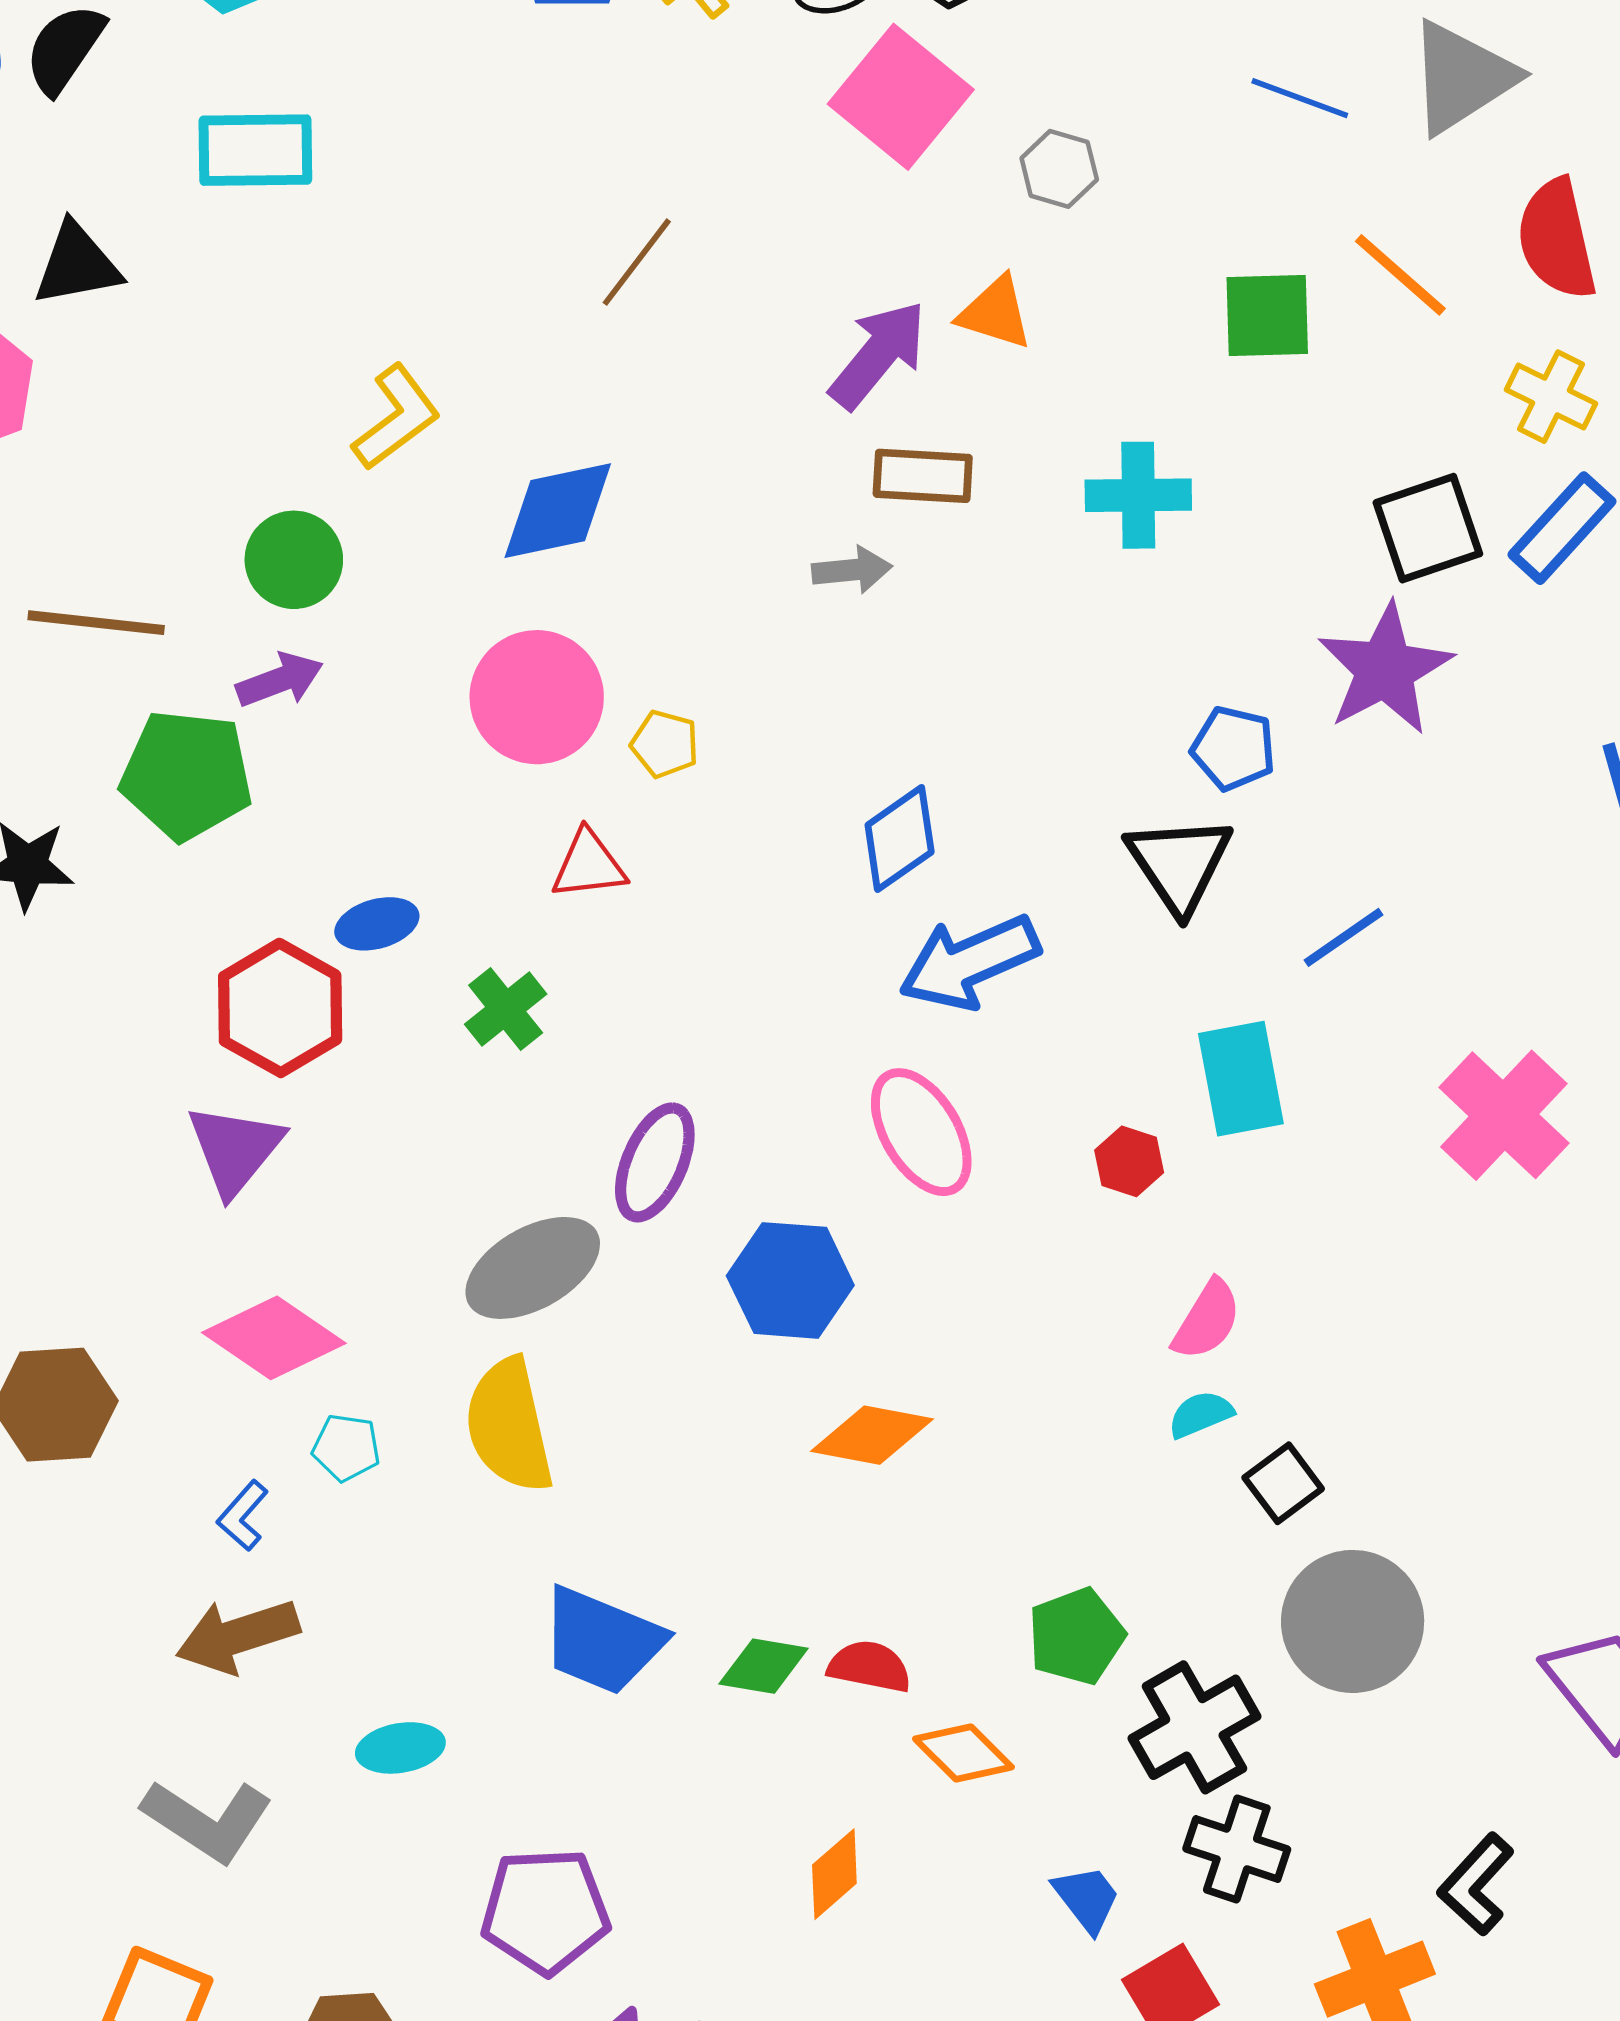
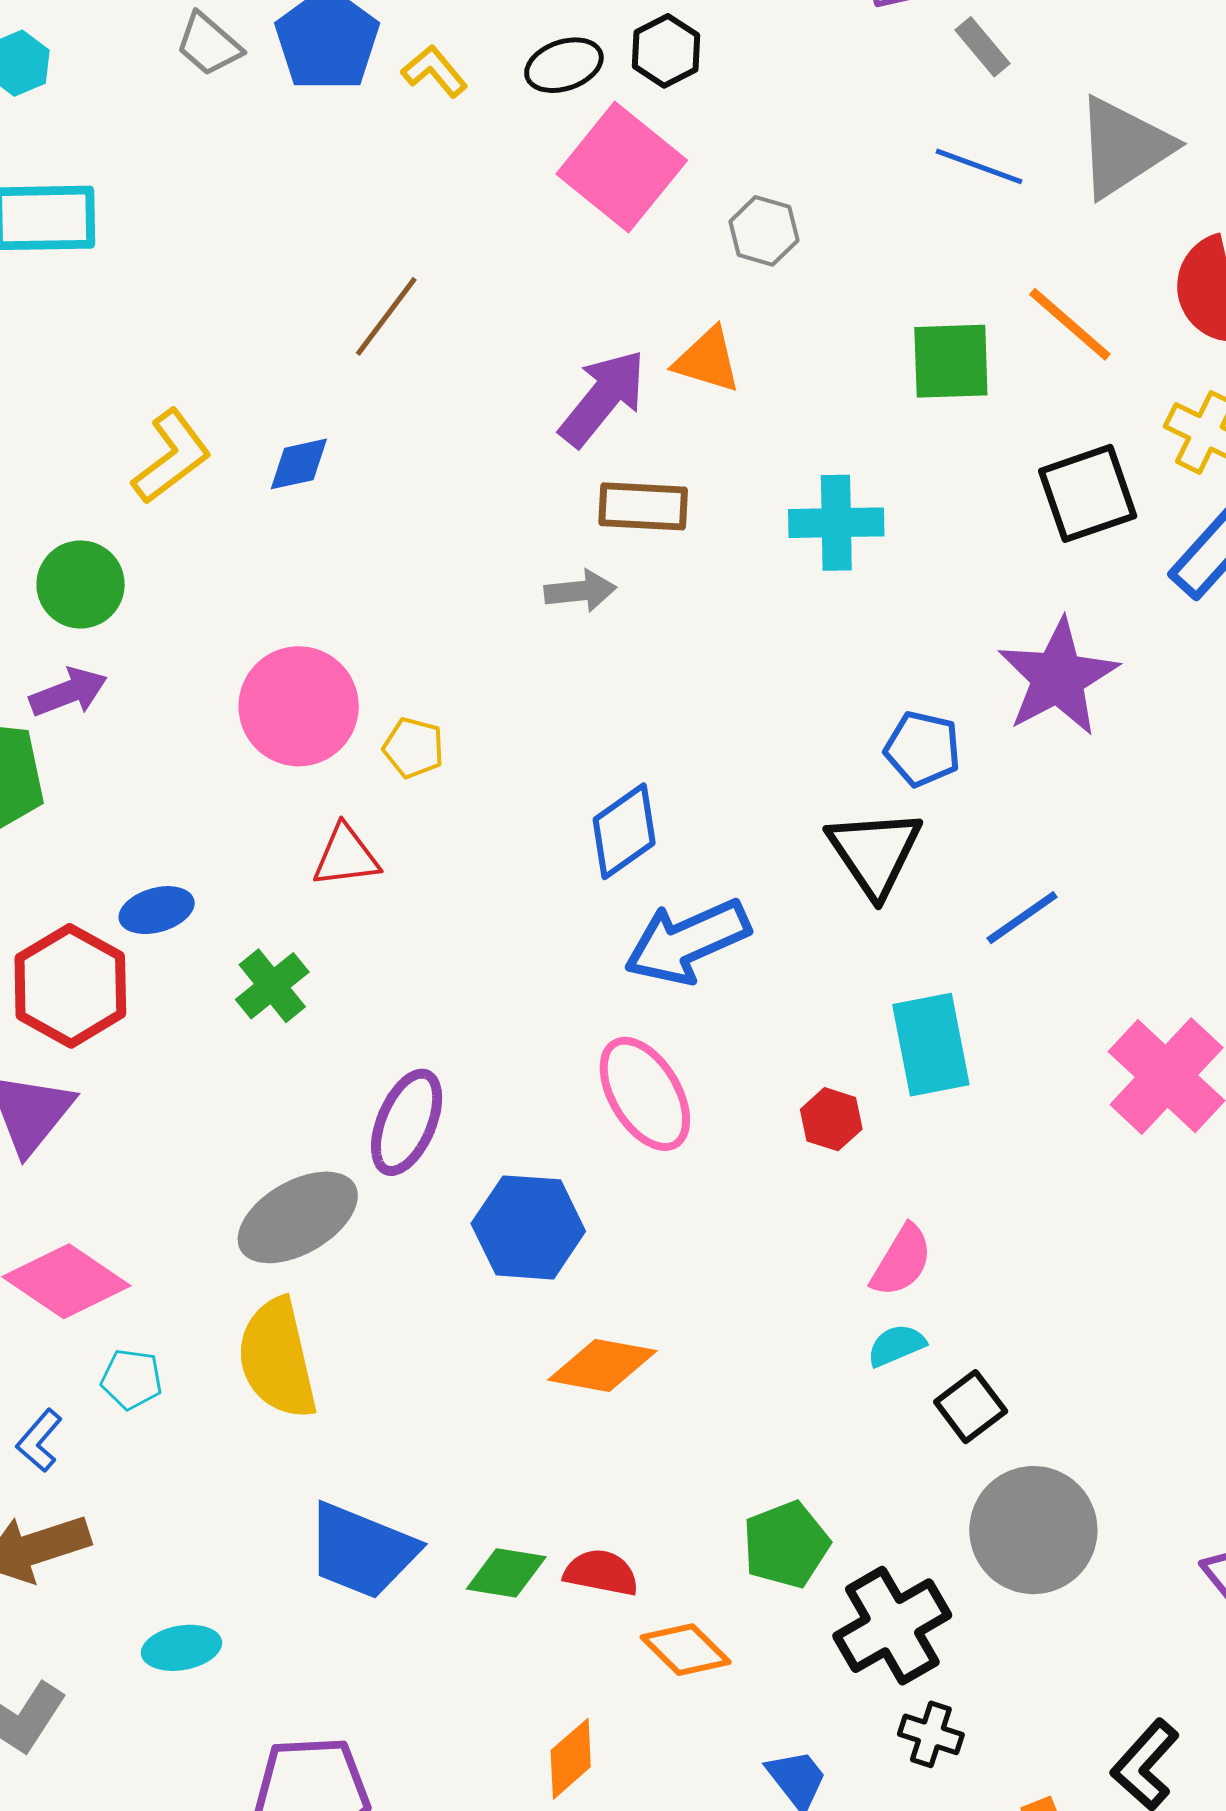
blue diamond: (558, 511) -> (299, 464), moved, size x0.6
black square: (1428, 528) -> (1088, 493), moved
black cross: (1237, 1849) -> (931, 1734), size x0.7

